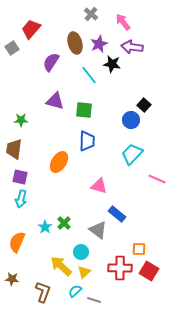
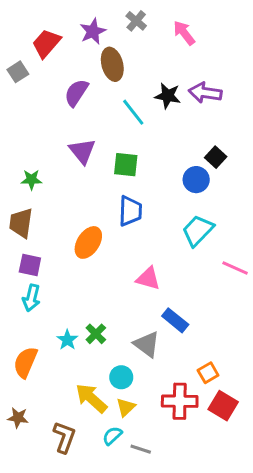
purple star: (99, 44) -> (93, 31), moved
purple arrow: (132, 47) -> (205, 93), moved
purple triangle: (55, 101) -> (82, 151), turned 36
orange square: (139, 249) -> (208, 373), turned -32

